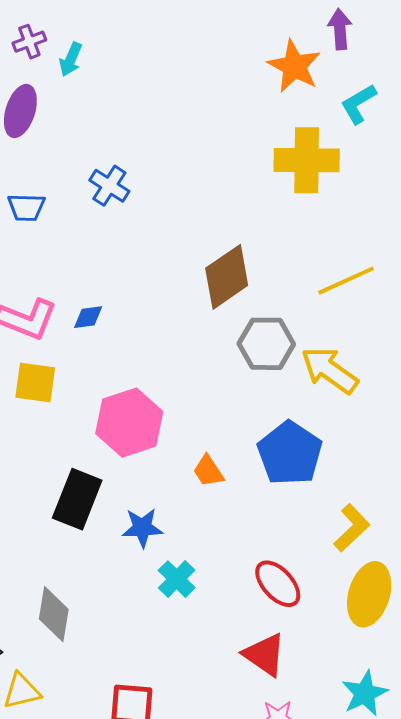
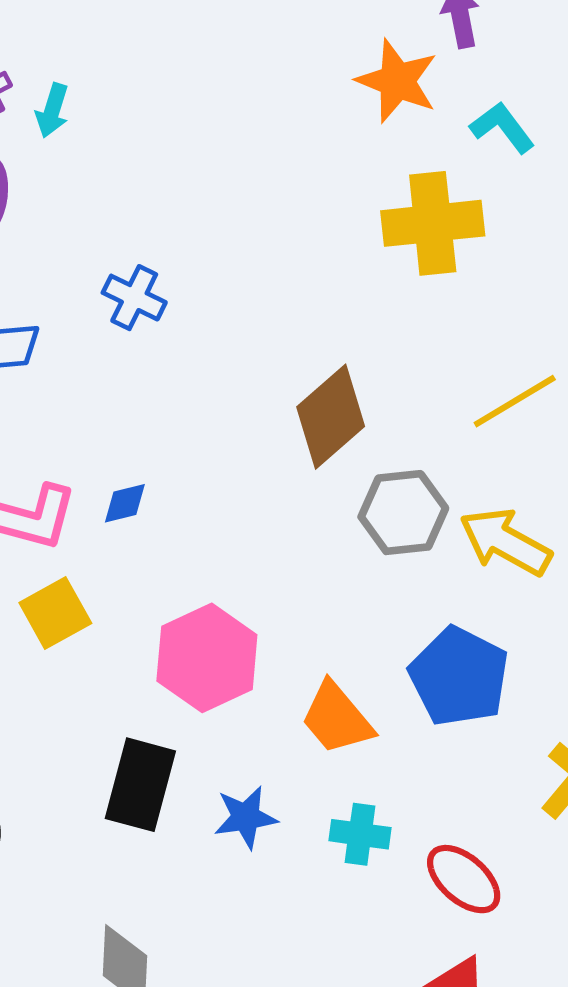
cyan L-shape: (358, 104) -> (502, 127), turned 90
yellow square: (35, 383) -> (55, 613), turned -30
orange trapezoid: (208, 471) -> (337, 718), size x1.5
cyan cross: (177, 579) -> (360, 834), moved, turned -30

